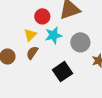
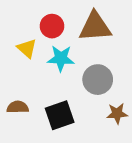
yellow triangle: (30, 35) -> (27, 48), turned -48
brown semicircle: (32, 53) -> (18, 107), moved, turned 40

